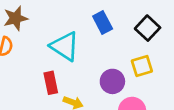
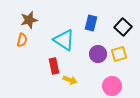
blue rectangle: (103, 22) -> (91, 23), turned 42
purple circle: (112, 81) -> (98, 54), moved

